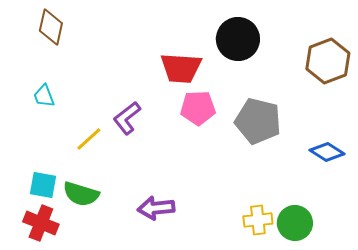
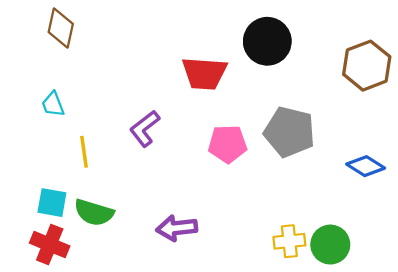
pink pentagon: (198, 108) -> (228, 144), moved
yellow line: (89, 139) -> (84, 152), moved, turned -56

